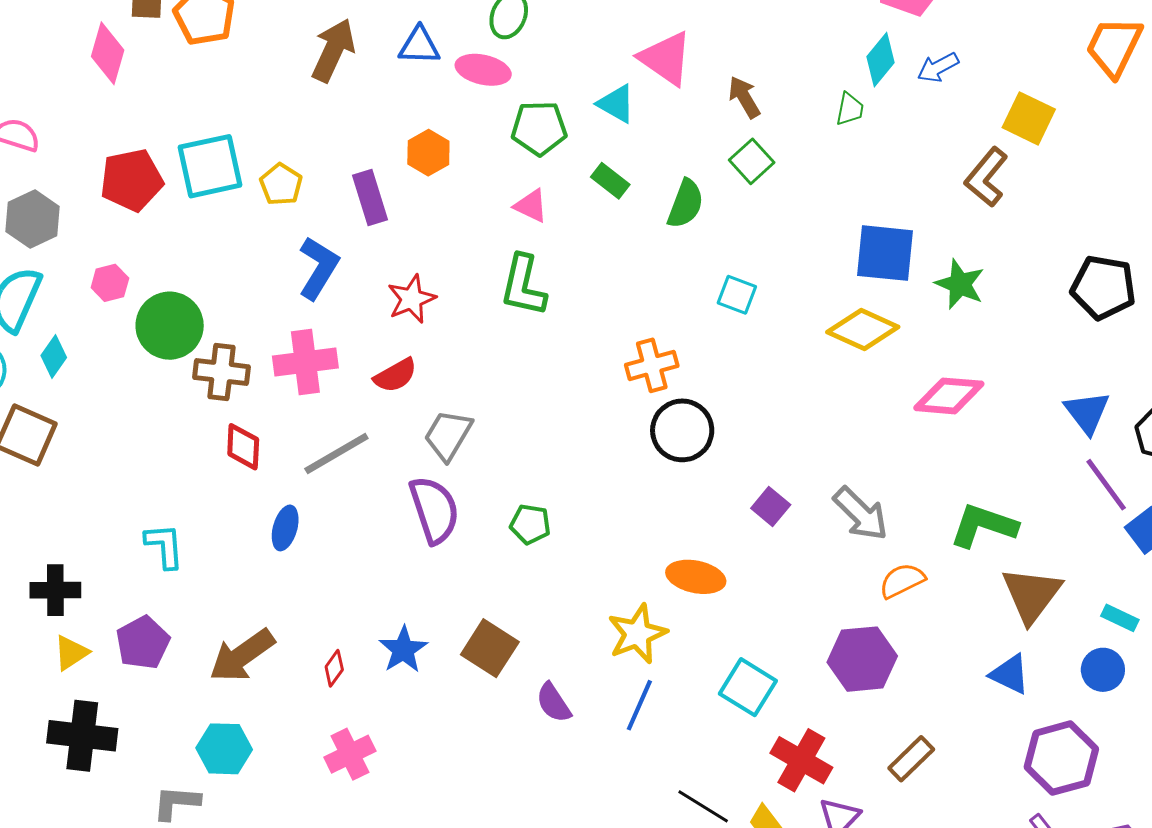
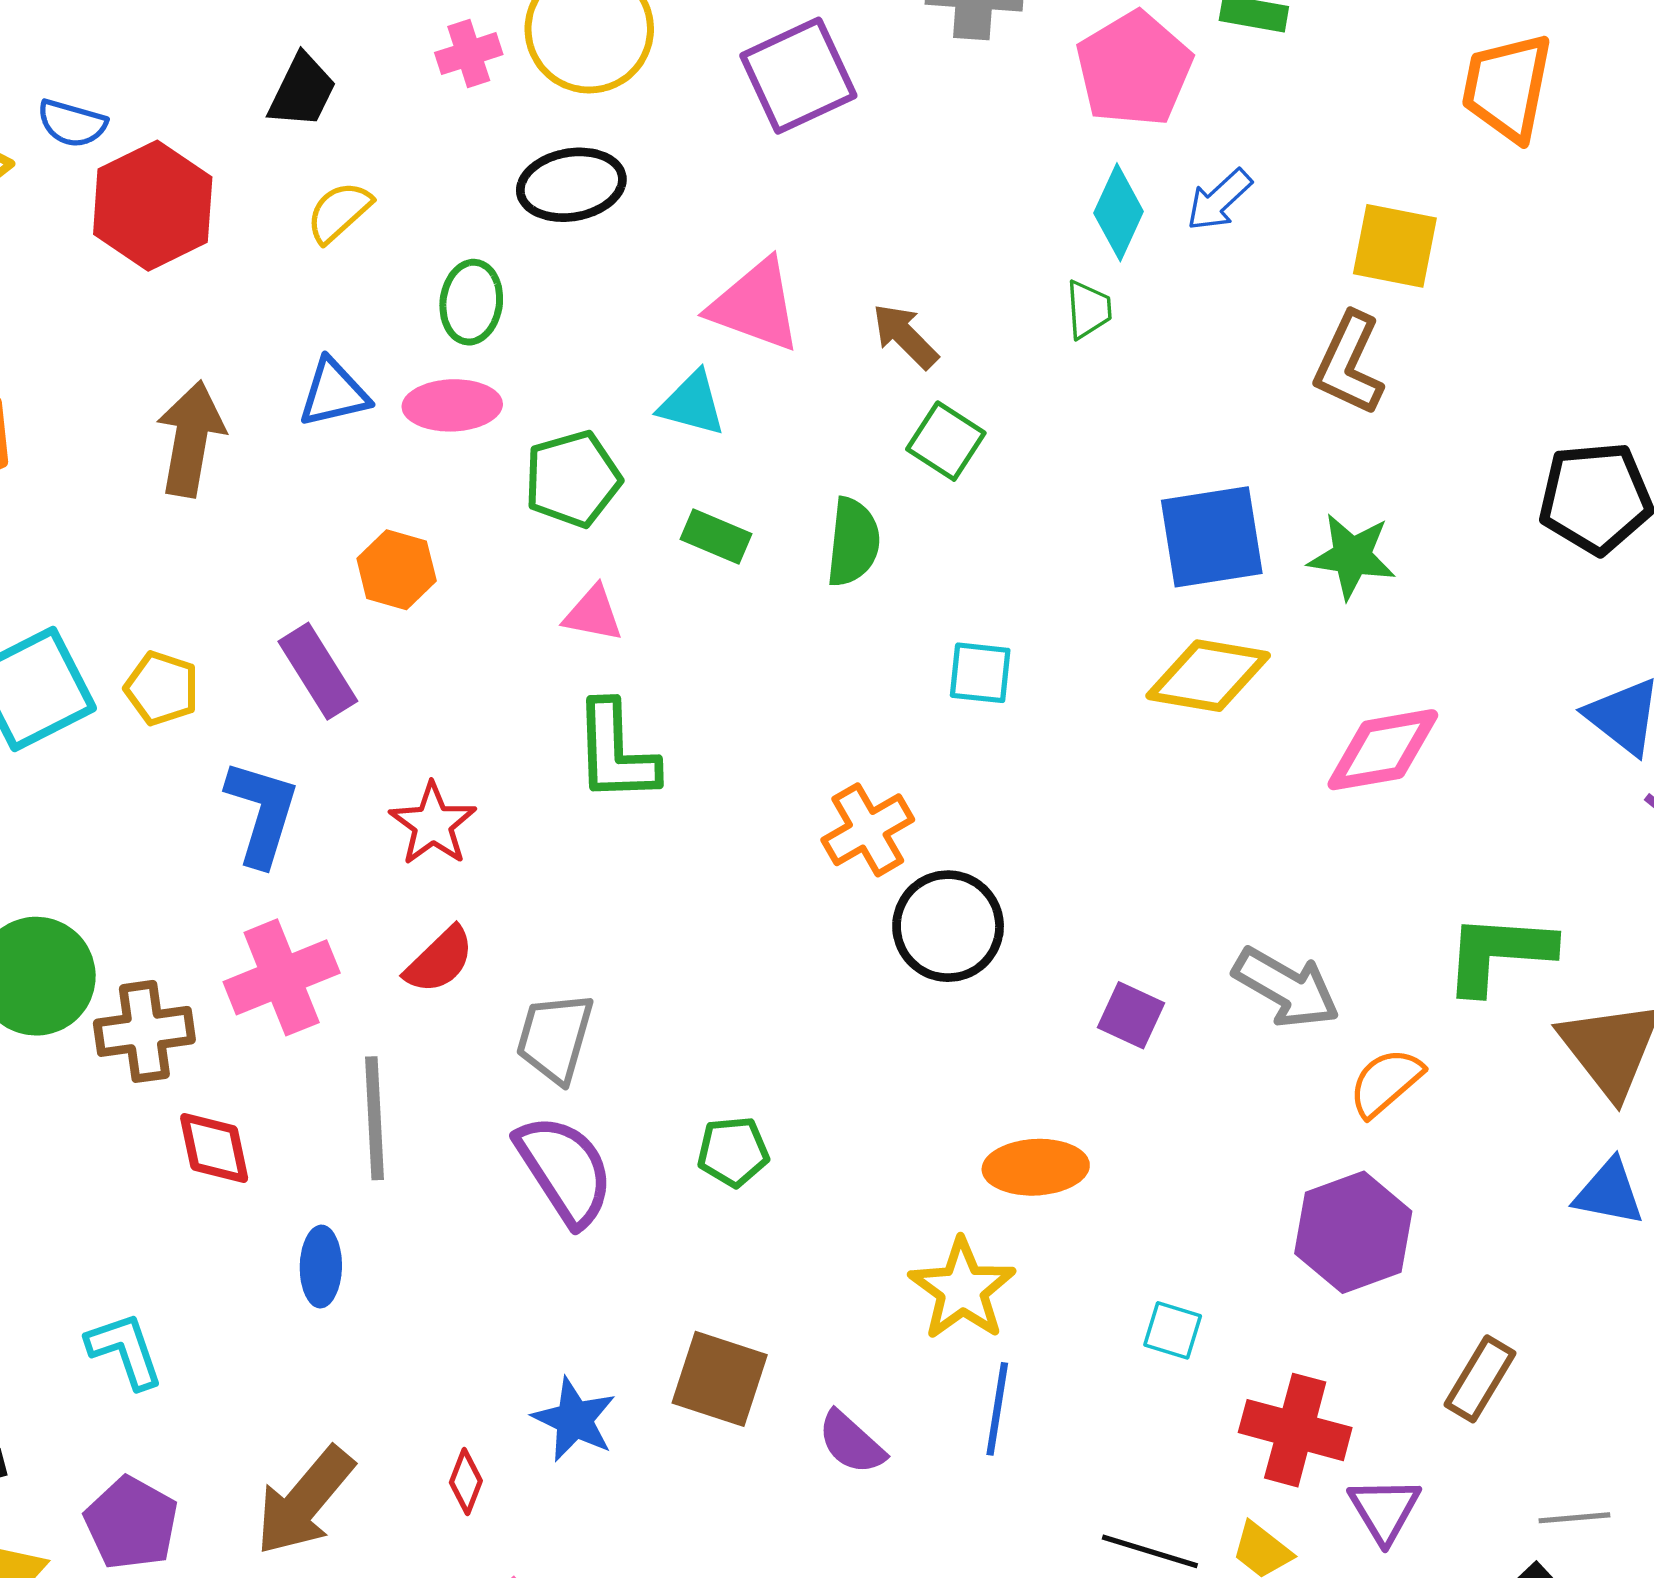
gray line: (336, 454) -> (374, 1118), turned -48
cyan square: (748, 687) -> (1173, 1330), size x0.6

